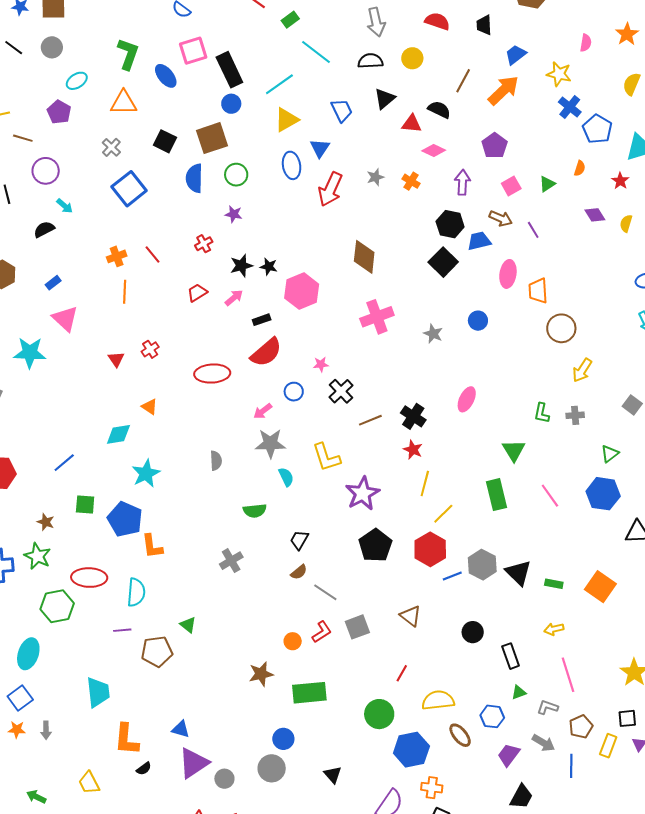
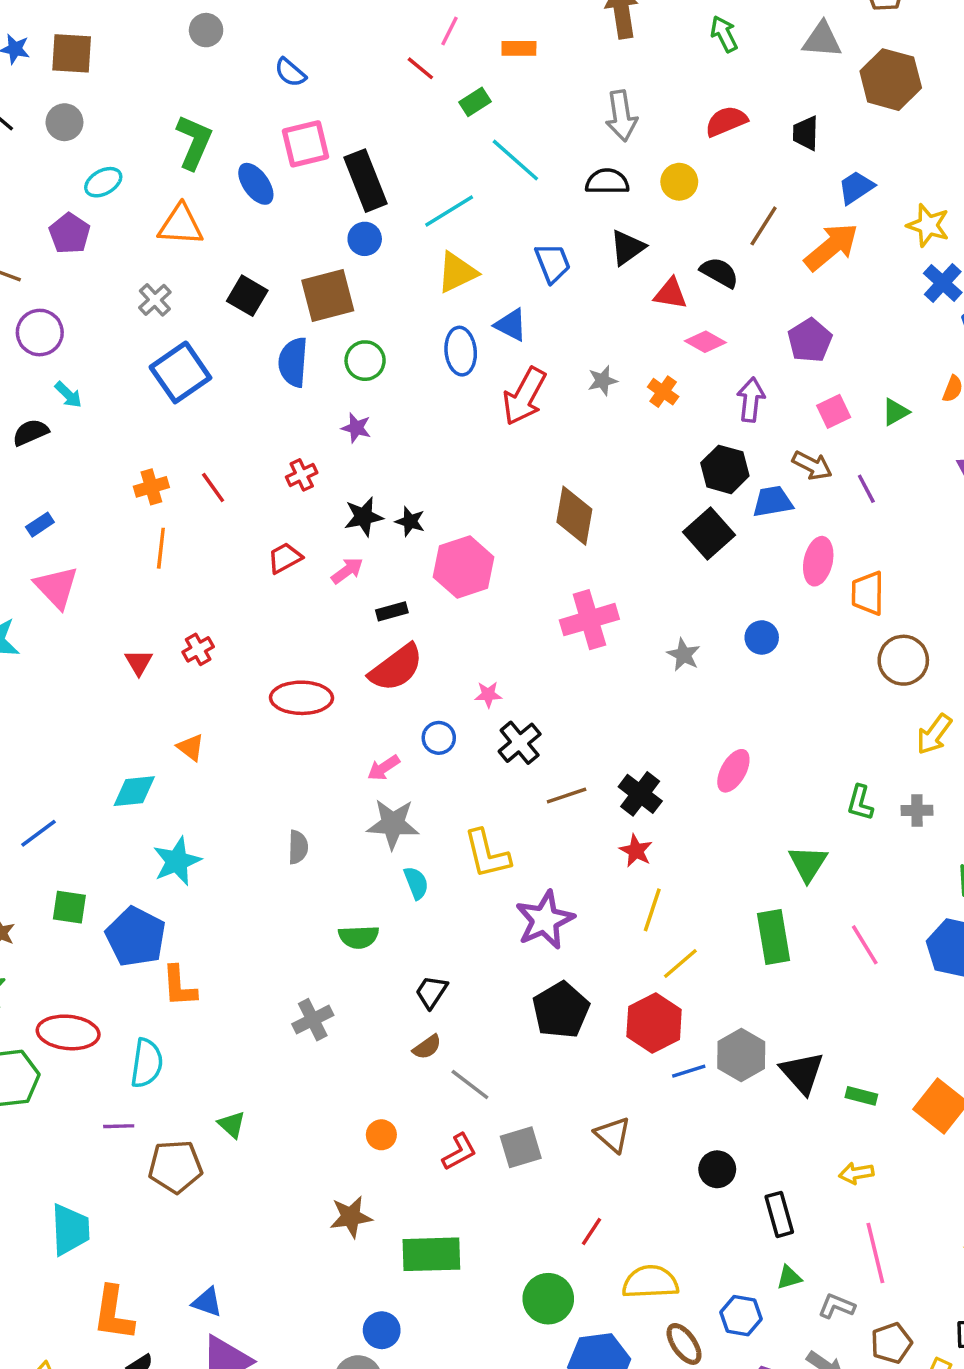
red semicircle: (437, 21) -> (726, 121), turned -45
blue triangle: (320, 148) -> (511, 325), turned -40
orange circle: (293, 641) -> (381, 1135), moved

